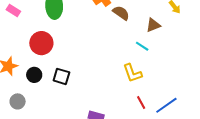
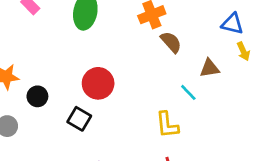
red circle: (41, 43) -> (98, 83), moved
black square: (61, 76) -> (79, 119), moved

